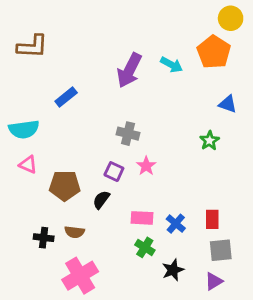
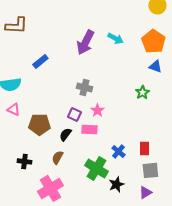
orange pentagon: (214, 52) -> (153, 41), moved
pink rectangle: (142, 218) -> (89, 129), moved
brown semicircle: (75, 232) -> (57, 157), moved, turned 112
green cross: (145, 247) -> (96, 168), size x1.6

